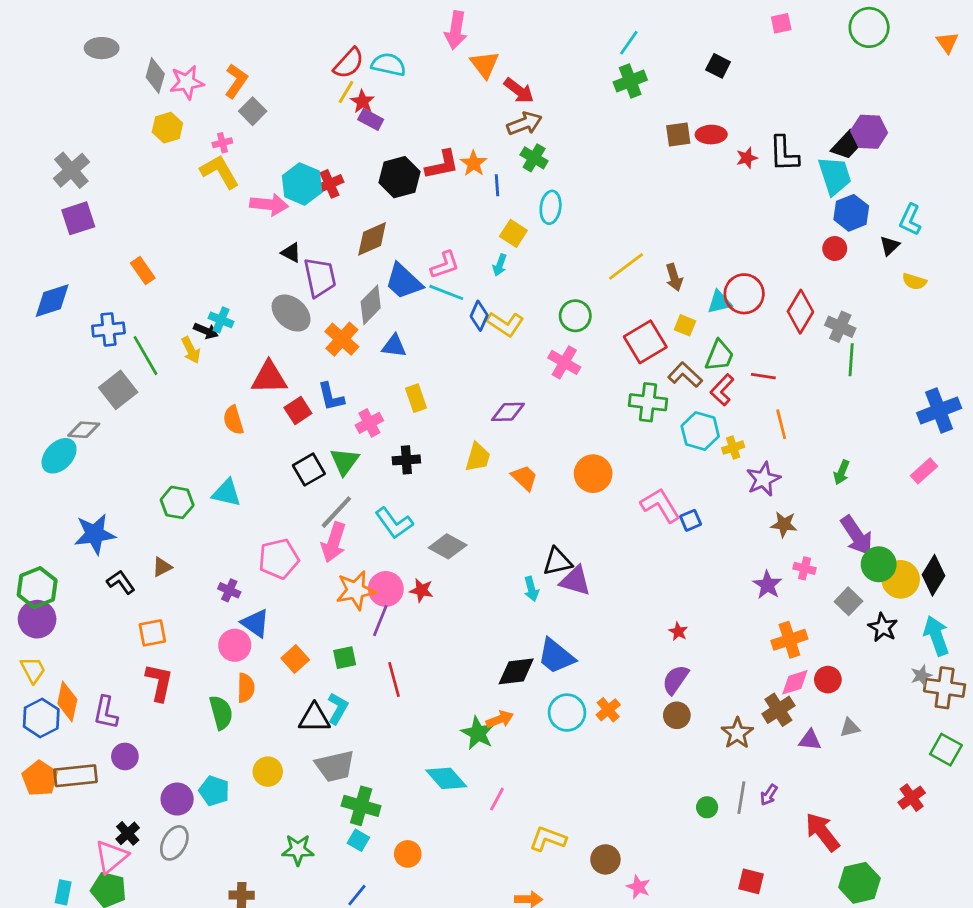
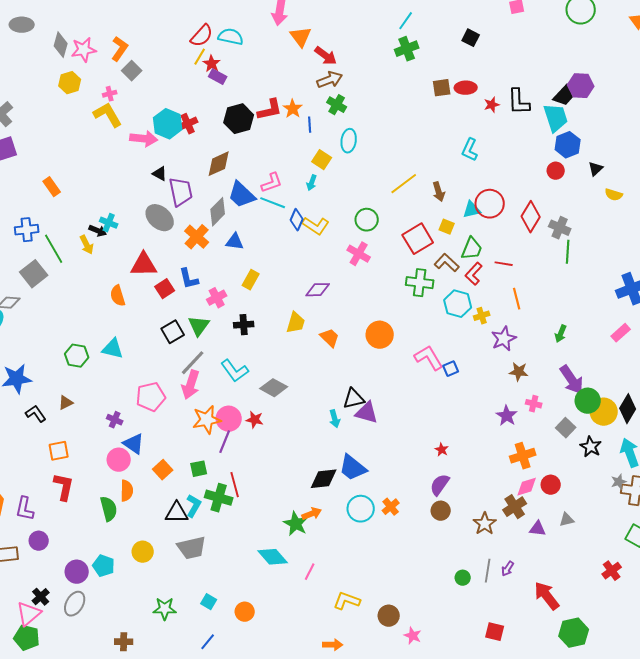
cyan L-shape: (910, 220) -> (470, 150), moved
yellow rectangle: (416, 398) -> (251, 280), turned 48
green cross: (361, 806) -> (219, 498), moved

